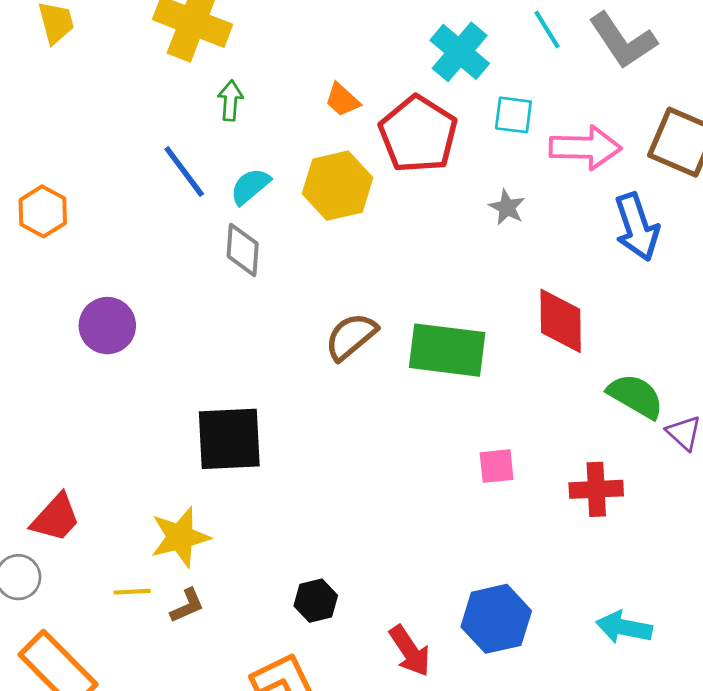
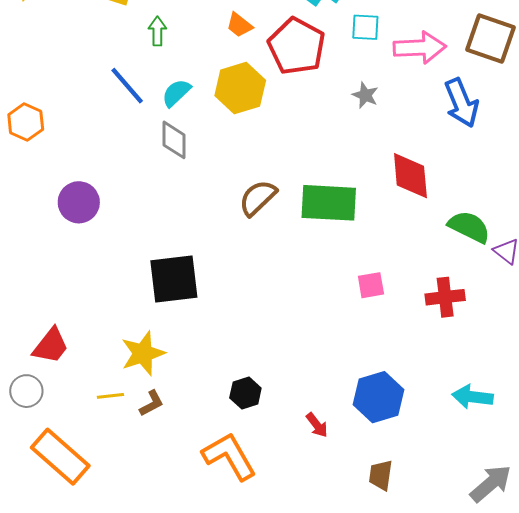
red arrow: (410, 651) -> (317, 425), size x0.7

